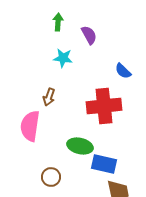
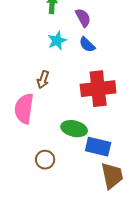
cyan star: (63, 58) -> (57, 41), turned -30
blue semicircle: (123, 71) -> (87, 45), moved

